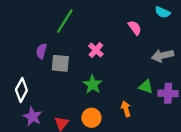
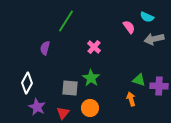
cyan semicircle: (163, 12) -> (147, 17), moved
gray arrow: (163, 56) -> (154, 39), moved
gray square: (60, 63) -> (70, 88), moved
orange arrow: (126, 109) -> (131, 99), moved

